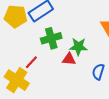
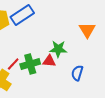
green cross: (51, 38) -> (30, 64), moved

